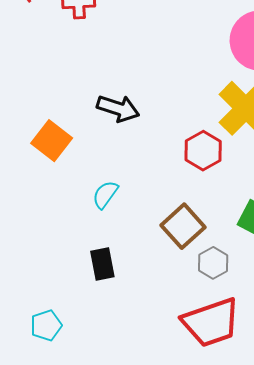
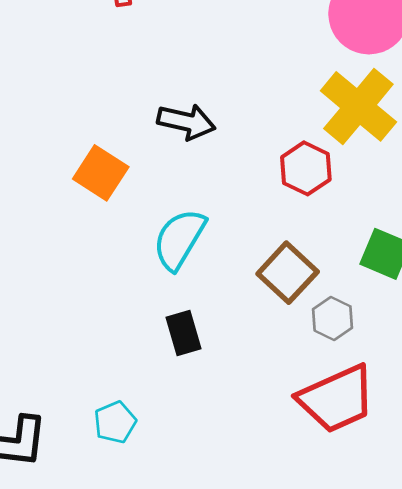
cyan semicircle: (105, 195) -> (179, 239), size x1.6

